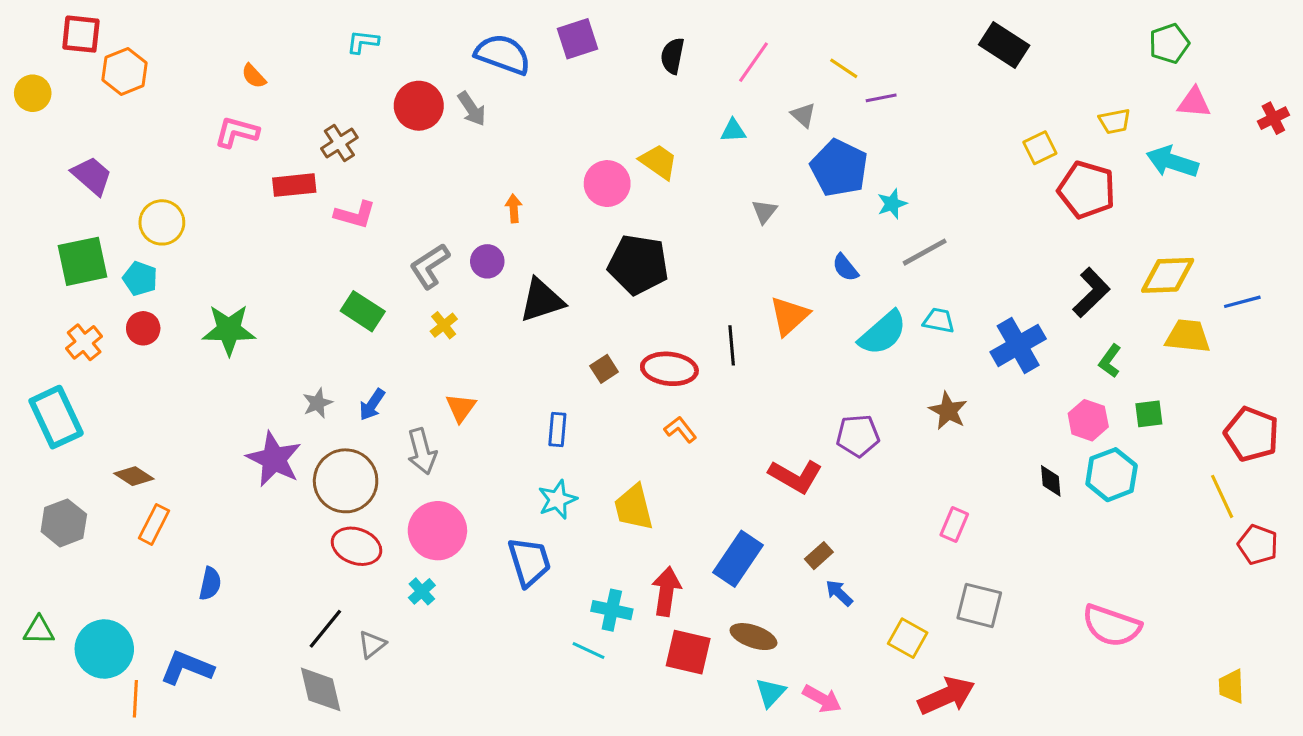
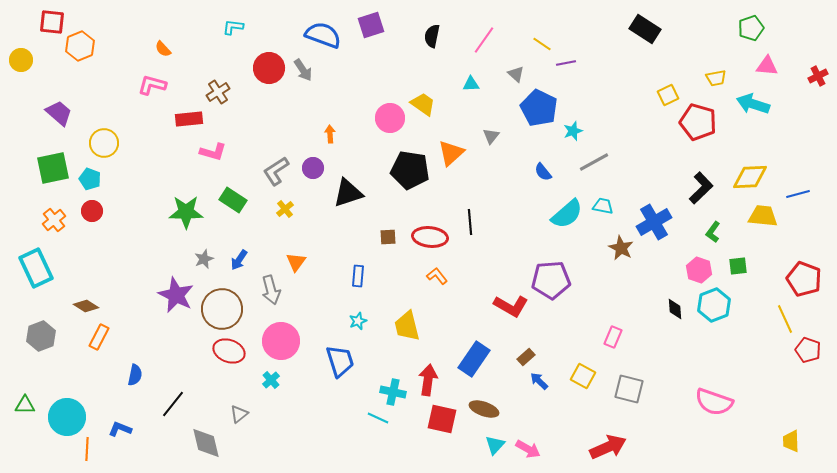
pink L-shape: (355, 215) -> (213, 152), moved
orange triangle: (789, 316) -> (451, 153), moved
green star: (229, 330) -> (186, 212), moved
brown square: (604, 369) -> (388, 237), turned 30
brown star: (948, 411) -> (621, 248), moved
purple pentagon: (858, 436) -> (551, 280), size x1.4
cyan star: (557, 500) -> (358, 321), size x0.7
black line: (325, 629) -> (173, 404), moved
yellow square: (908, 638) -> (583, 376), moved
blue L-shape: (187, 668) -> (120, 429), size x0.7

